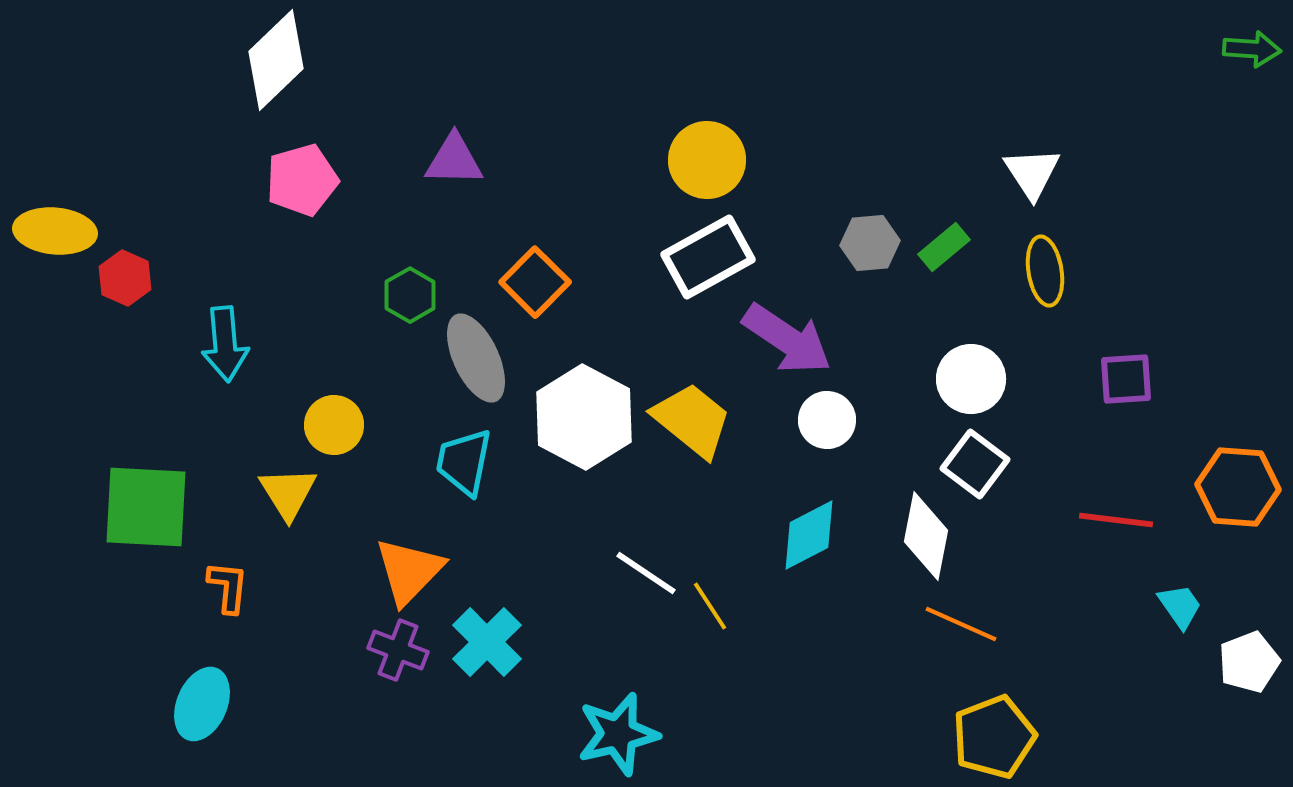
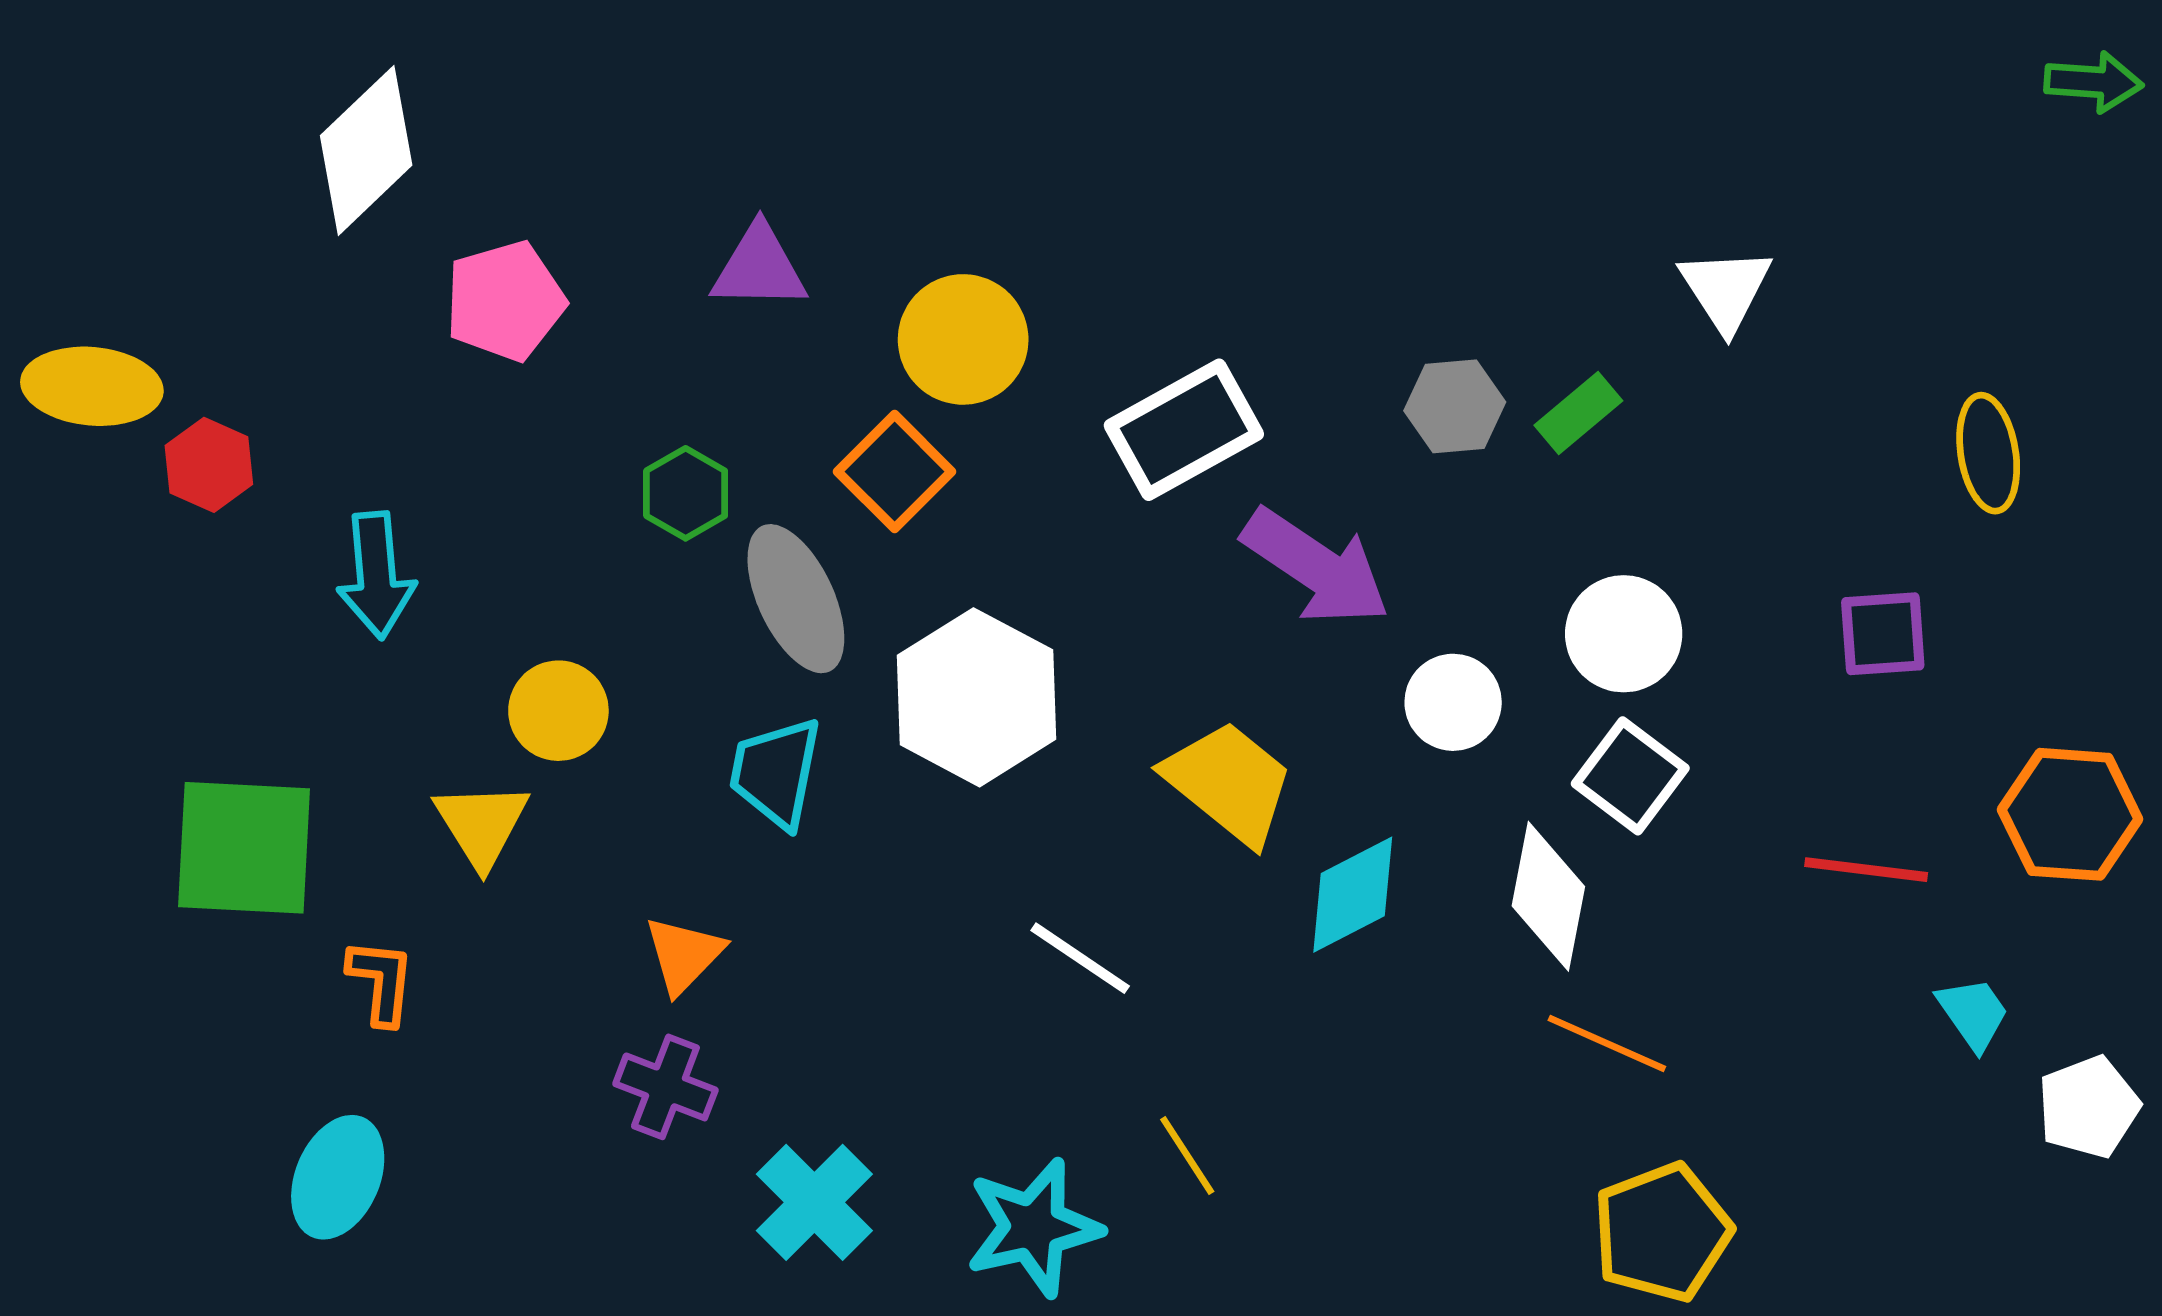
white diamond: (276, 60) -> (366, 150), moved
yellow circle: (707, 160) -> (963, 339), moved
yellow ellipse: (1045, 271) -> (1988, 453), moved
yellow trapezoid: (692, 420) -> (1229, 783), moved
white circle: (827, 420) -> (1453, 702), moved
orange triangle: (409, 571) -> (684, 955), size x0.7
yellow line: (710, 606) -> (1187, 1155), moved
cyan cross: (487, 642) -> (814, 1202), moved

